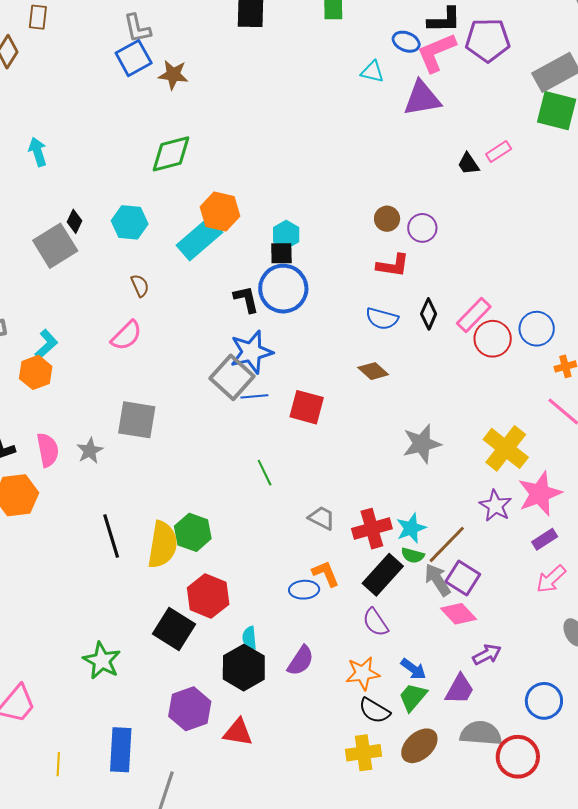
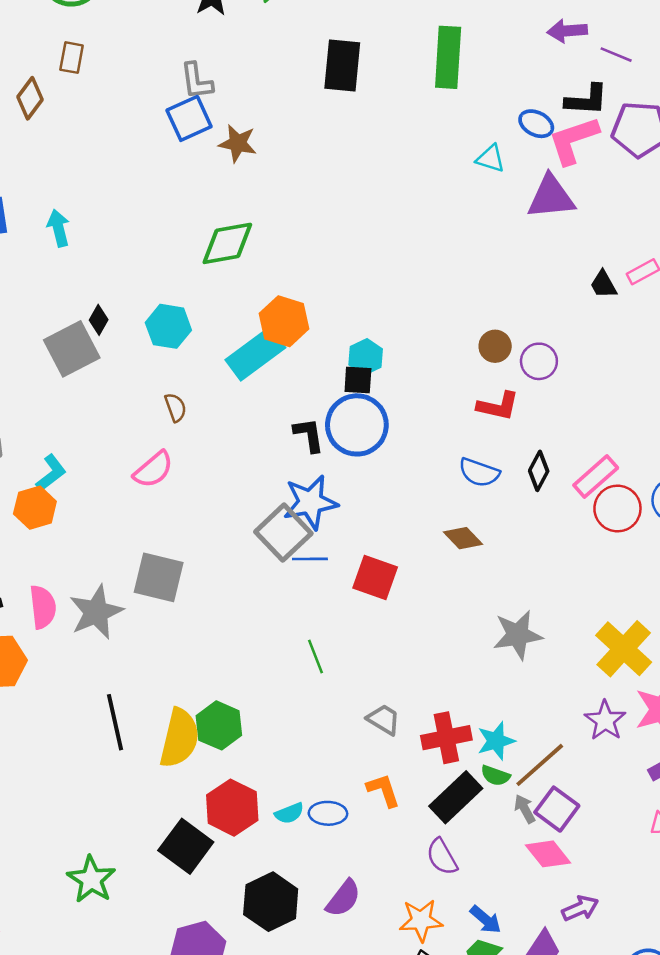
gray star: (90, 451) -> (96, 612), size x1.6
gray arrow: (438, 580) -> (525, 809), size x0.7
blue ellipse: (304, 590) -> (328, 813), moved
cyan semicircle: (249, 638) -> (289, 813), moved, turned -110

